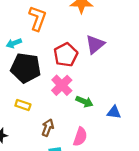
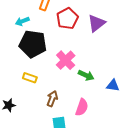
red pentagon: (66, 55) -> (67, 18), moved

